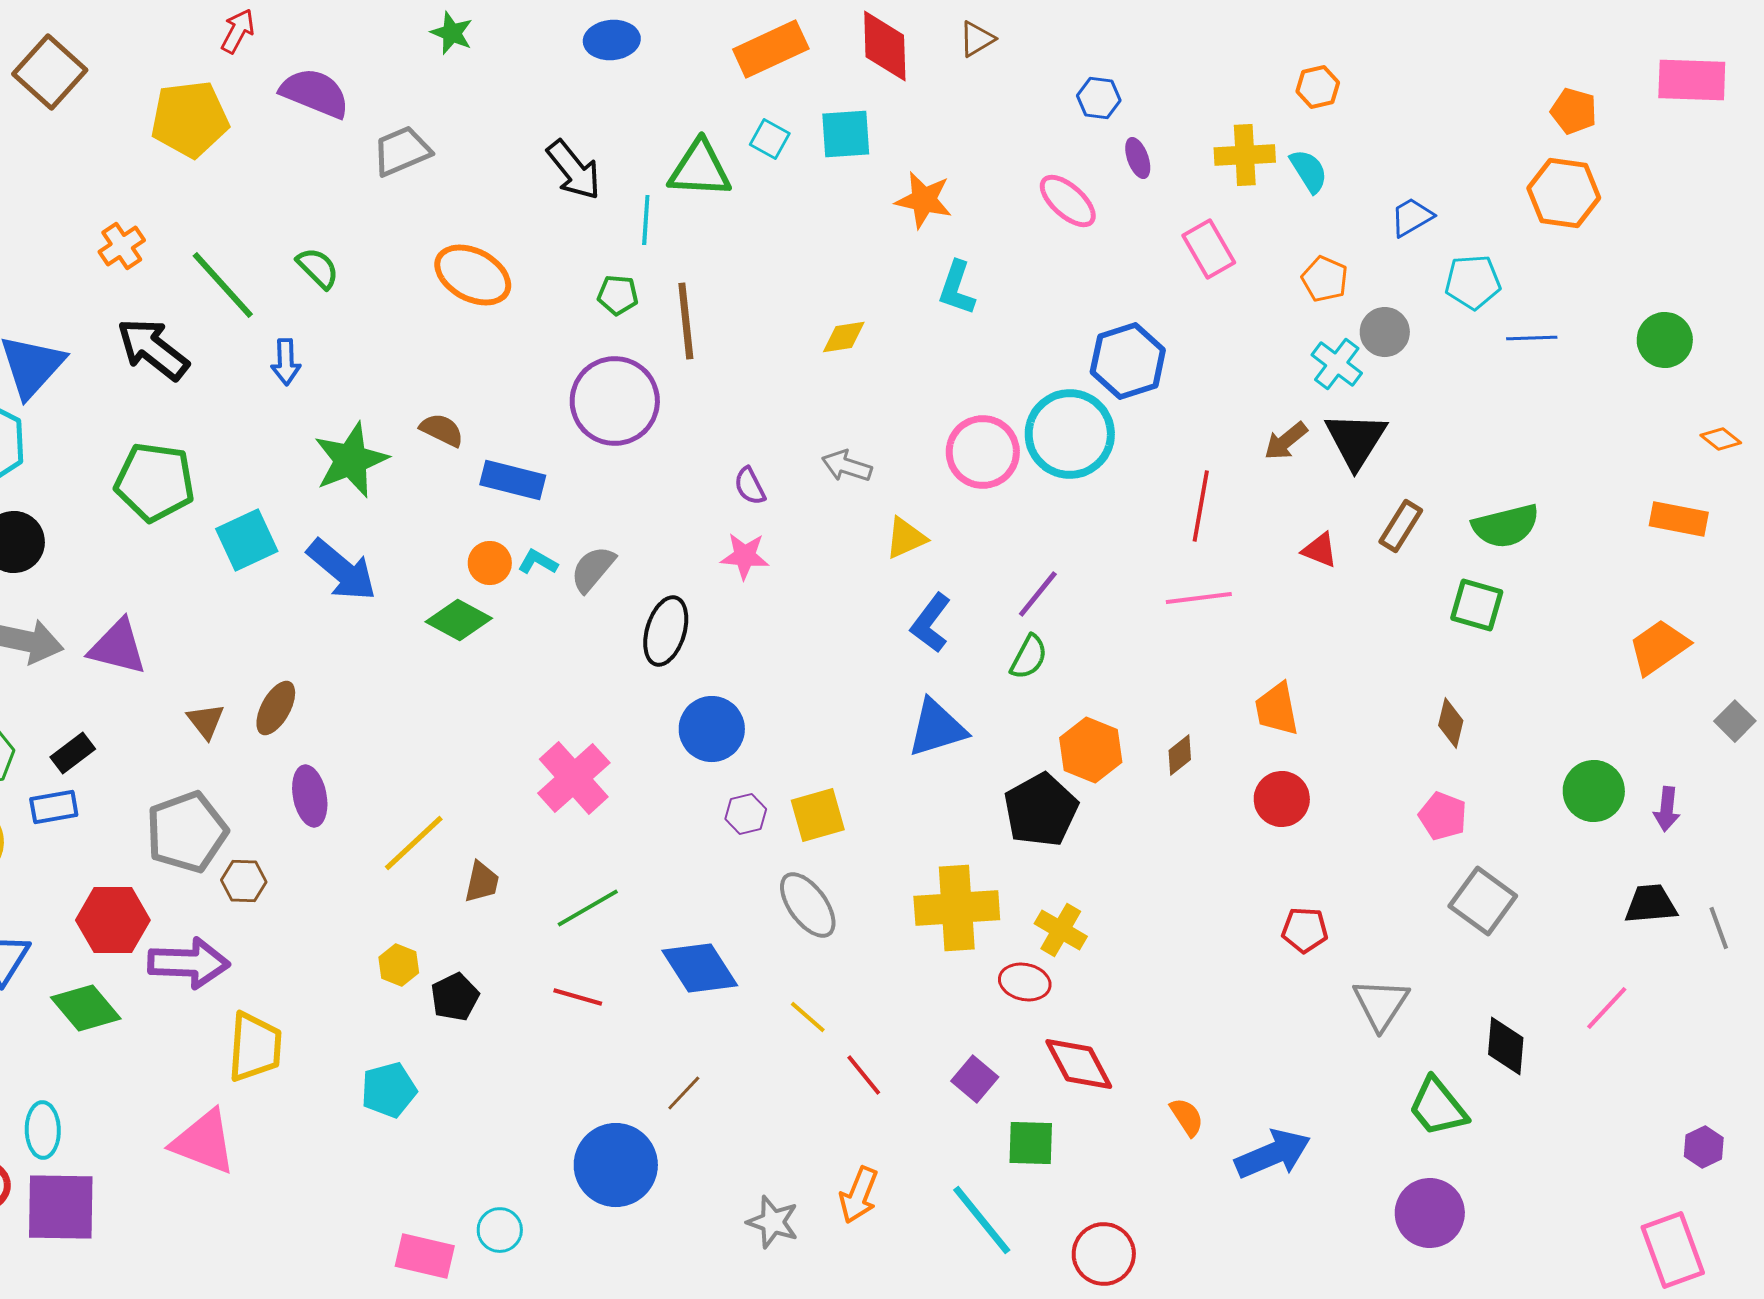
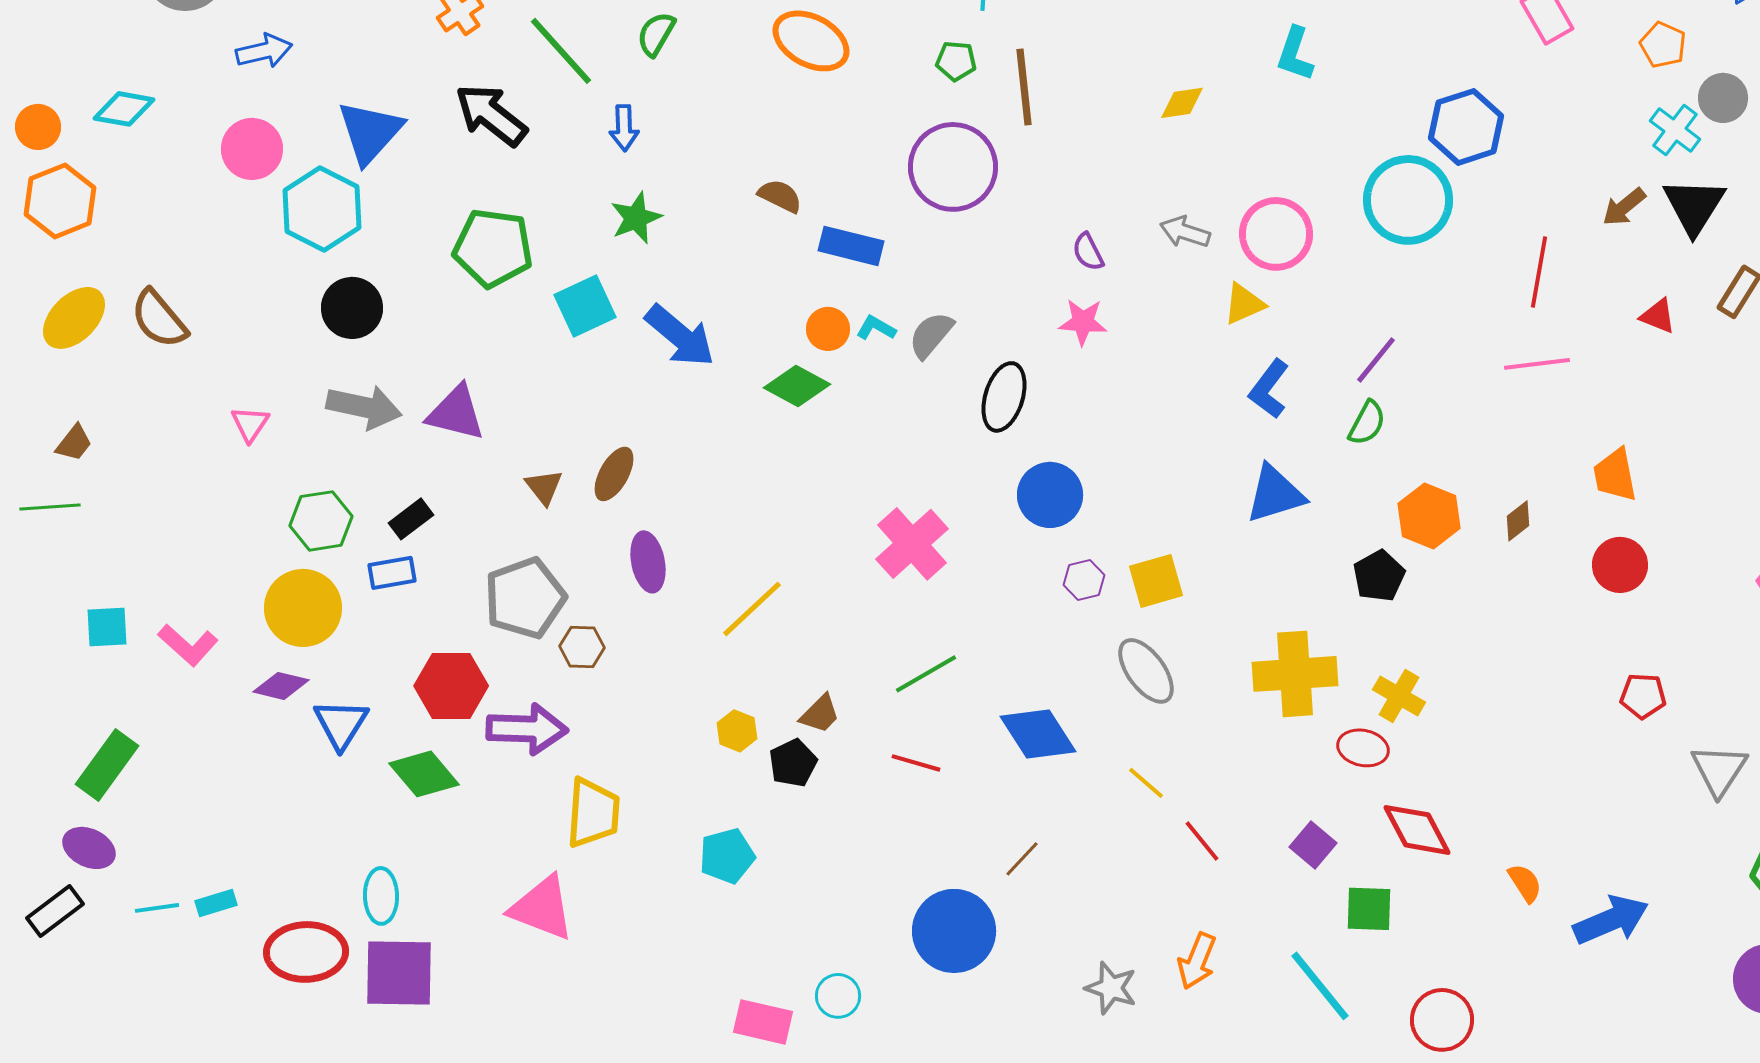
green semicircle: (318, 268) -> (656, 34), turned -105
pink circle: (983, 452) -> (1276, 234), moved
green star: (351, 460) -> (636, 218), moved, size x0.7
black pentagon: (1041, 810) -> (1379, 576), size x0.7
brown trapezoid: (482, 882) -> (820, 714), moved, turned 33

